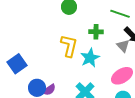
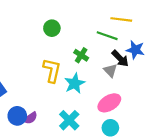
green cross: (96, 32) -> (81, 55), turned 32

